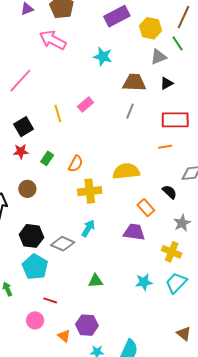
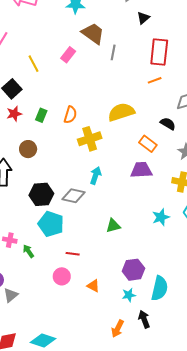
brown trapezoid: (134, 82) -> (93, 33), moved, turned 45
yellow line: (58, 114) -> (34, 64), moved
red rectangle: (175, 120) -> (159, 52), turned -72
purple hexagon: (87, 325) -> (133, 270), moved

